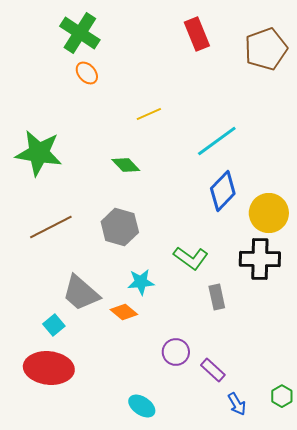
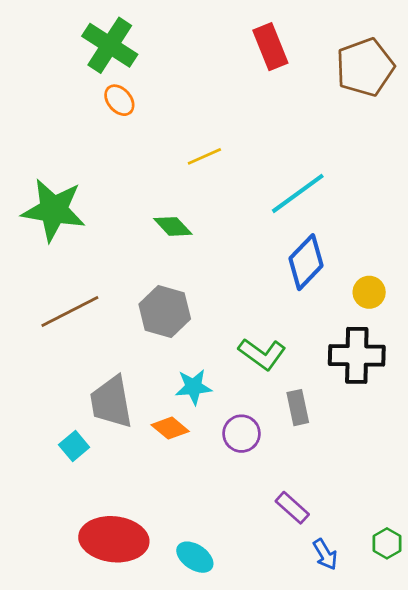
yellow circle: (269, 213) -> (369, 292), size x0.6
gray trapezoid: (81, 293) -> (111, 402), turned 39
purple circle: (176, 352) -> (242, 434), moved
red ellipse: (49, 368) -> (114, 539), moved

